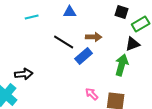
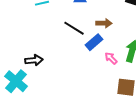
pink arrow: (92, 94) -> (111, 58), moved

